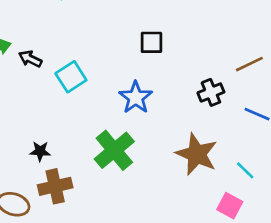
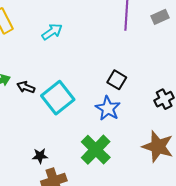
black square: (151, 42) -> (117, 80), moved, turned 36
cyan square: (71, 77) -> (58, 98), size x1.4

